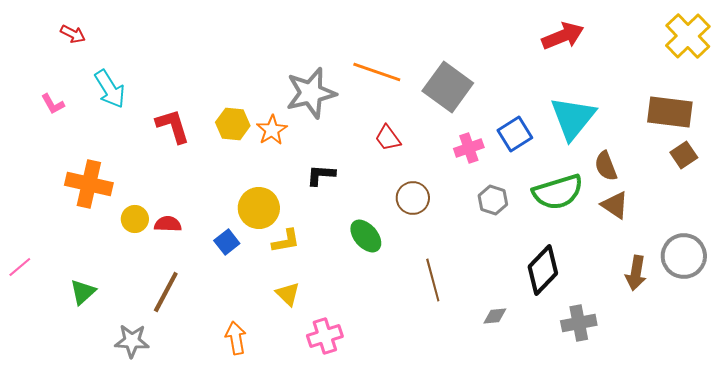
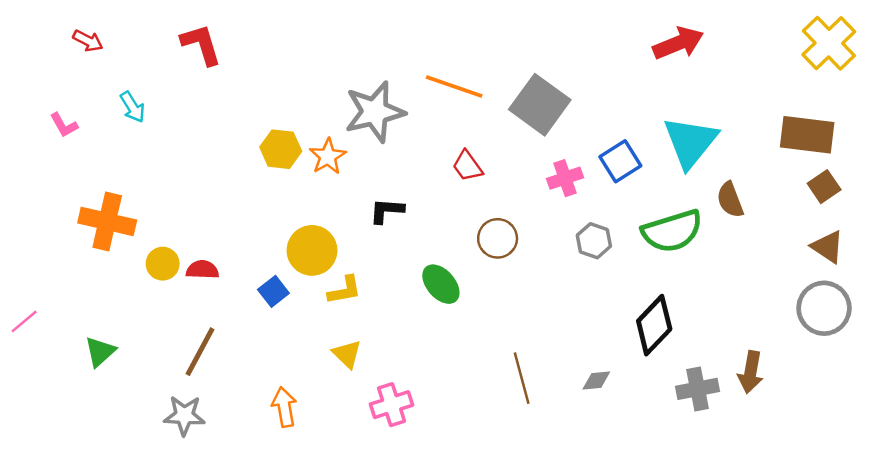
cyan arrow: (110, 89) -> (133, 107), size x0.7
red L-shape: (173, 126) -> (201, 44), moved
brown triangle: (615, 205) -> (828, 247), moved
brown arrow: (636, 273) -> (751, 372), moved
brown line: (433, 280) -> (522, 378), moved
gray star: (132, 341) -> (184, 415), moved

